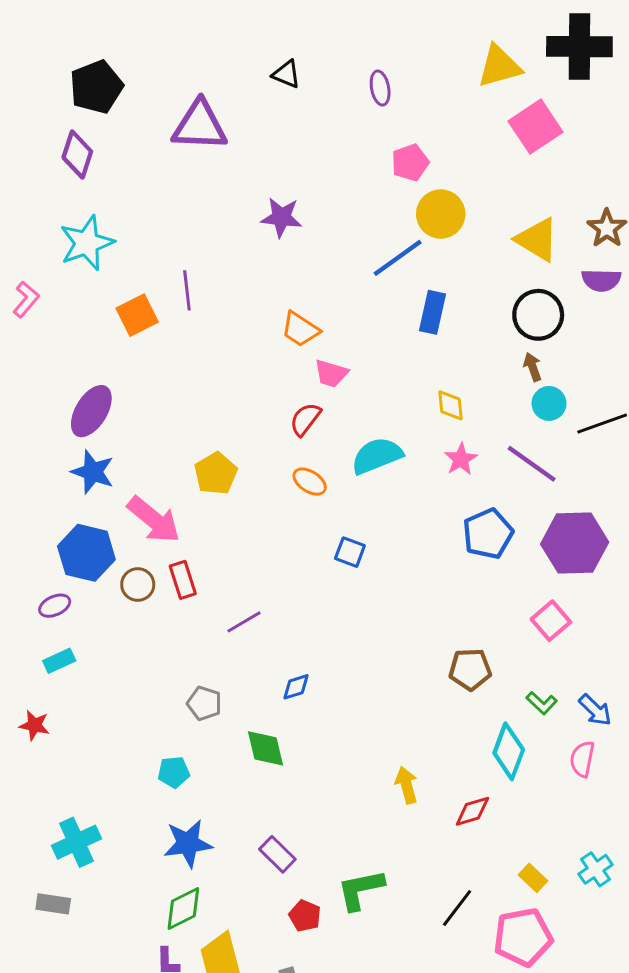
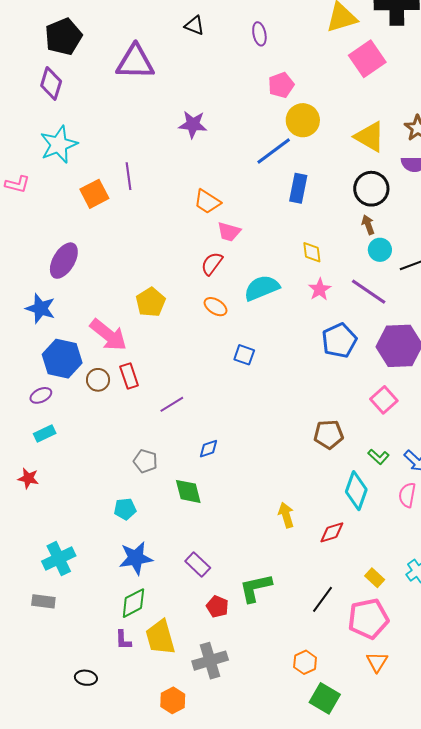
pink L-shape: (26, 299) -> (17, 184), turned 65
blue star: (93, 472) -> (40, 308), moved

